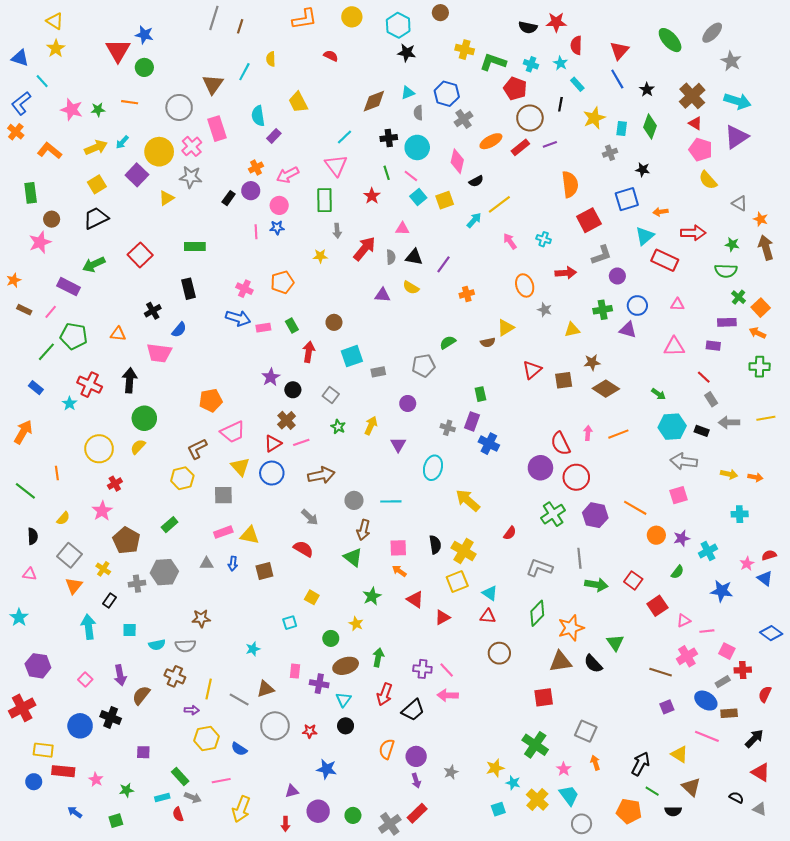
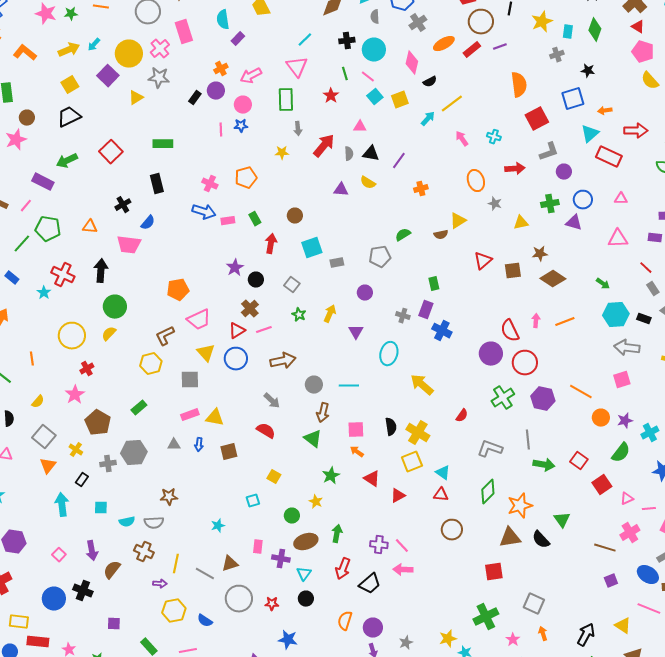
green semicircle: (677, 572) -> (621, 453), size x1.5
green cross: (535, 745) -> (486, 617), turned 30

